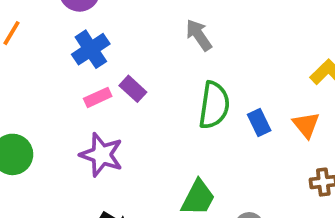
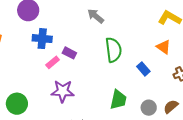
blue cross: (91, 49) -> (42, 39), turned -36
blue rectangle: (259, 122) -> (143, 69), moved

